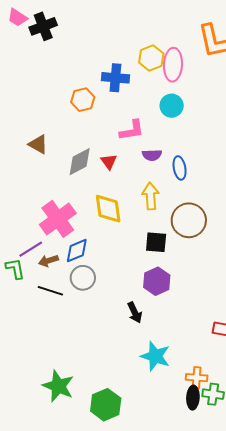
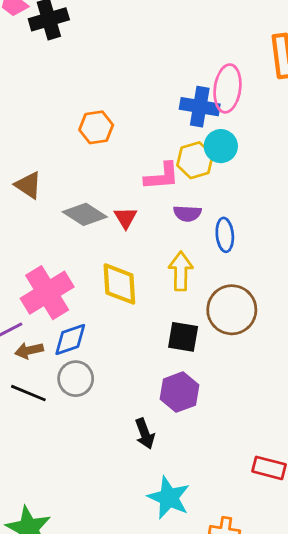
yellow hexagon: (151, 58) -> (195, 160), moved
blue cross: (115, 78) -> (200, 107), moved
gray diamond: (80, 162) -> (85, 214), turned 56

